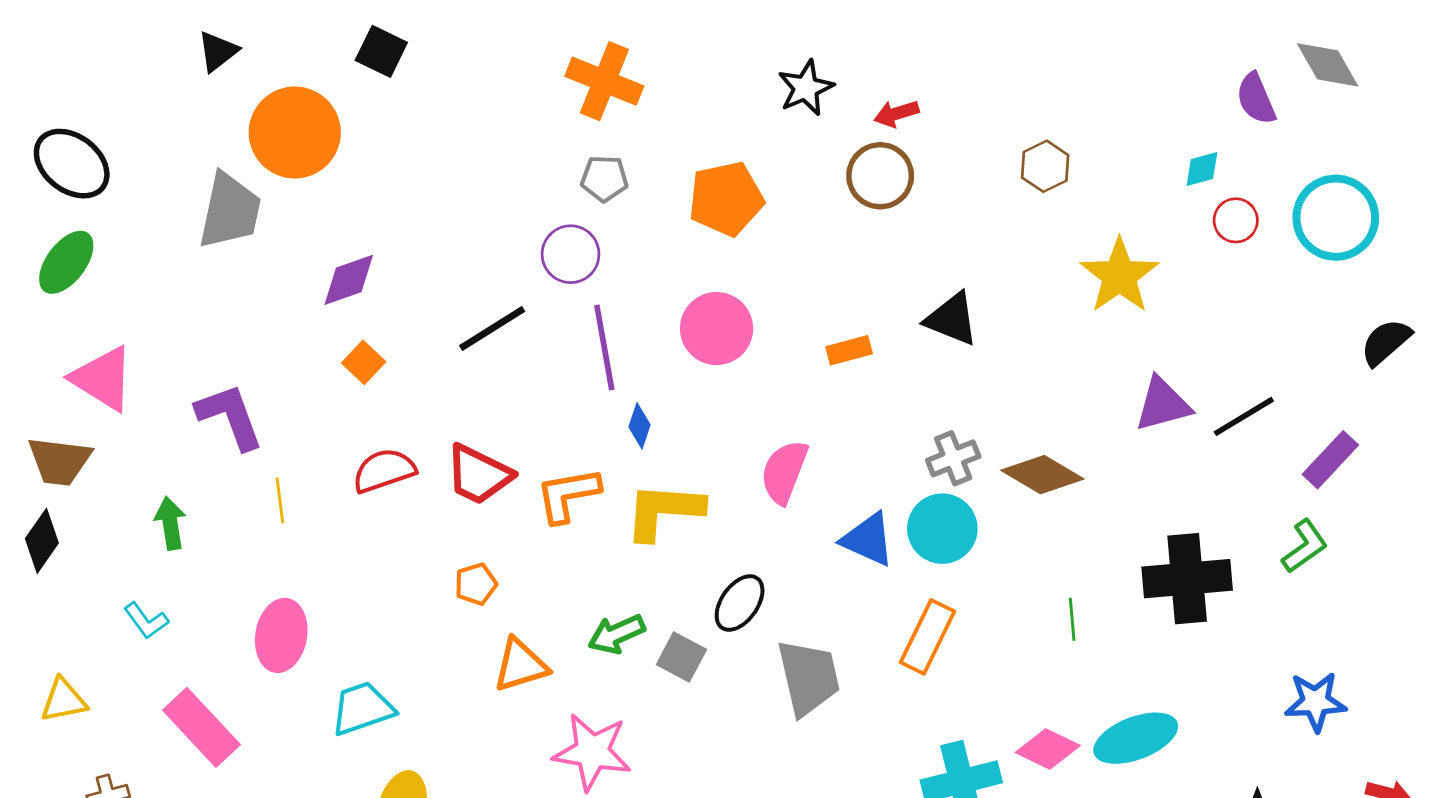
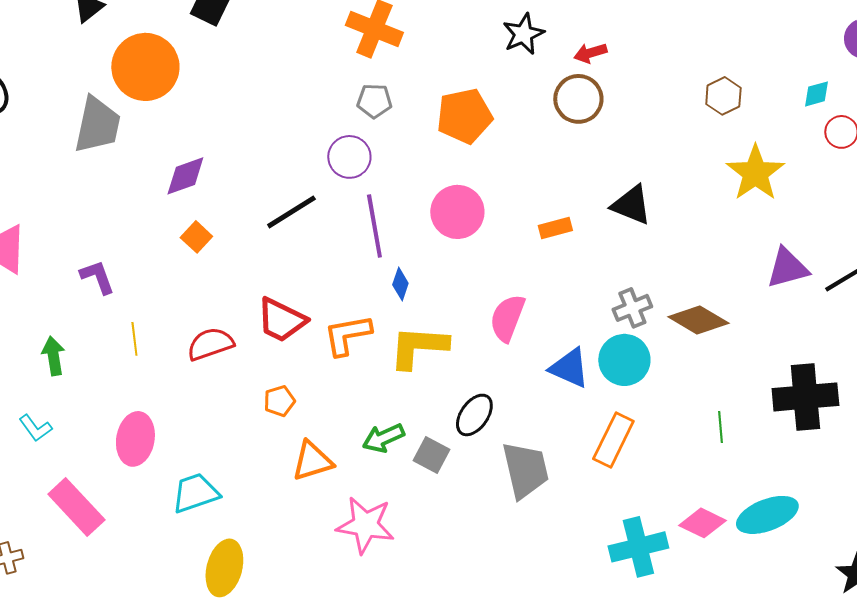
brown hexagon: (1045, 166) -> (723, 96), moved
purple L-shape: (230, 416) -> (97, 277), size x0.7
red semicircle: (384, 470) -> (210, 344), moved

